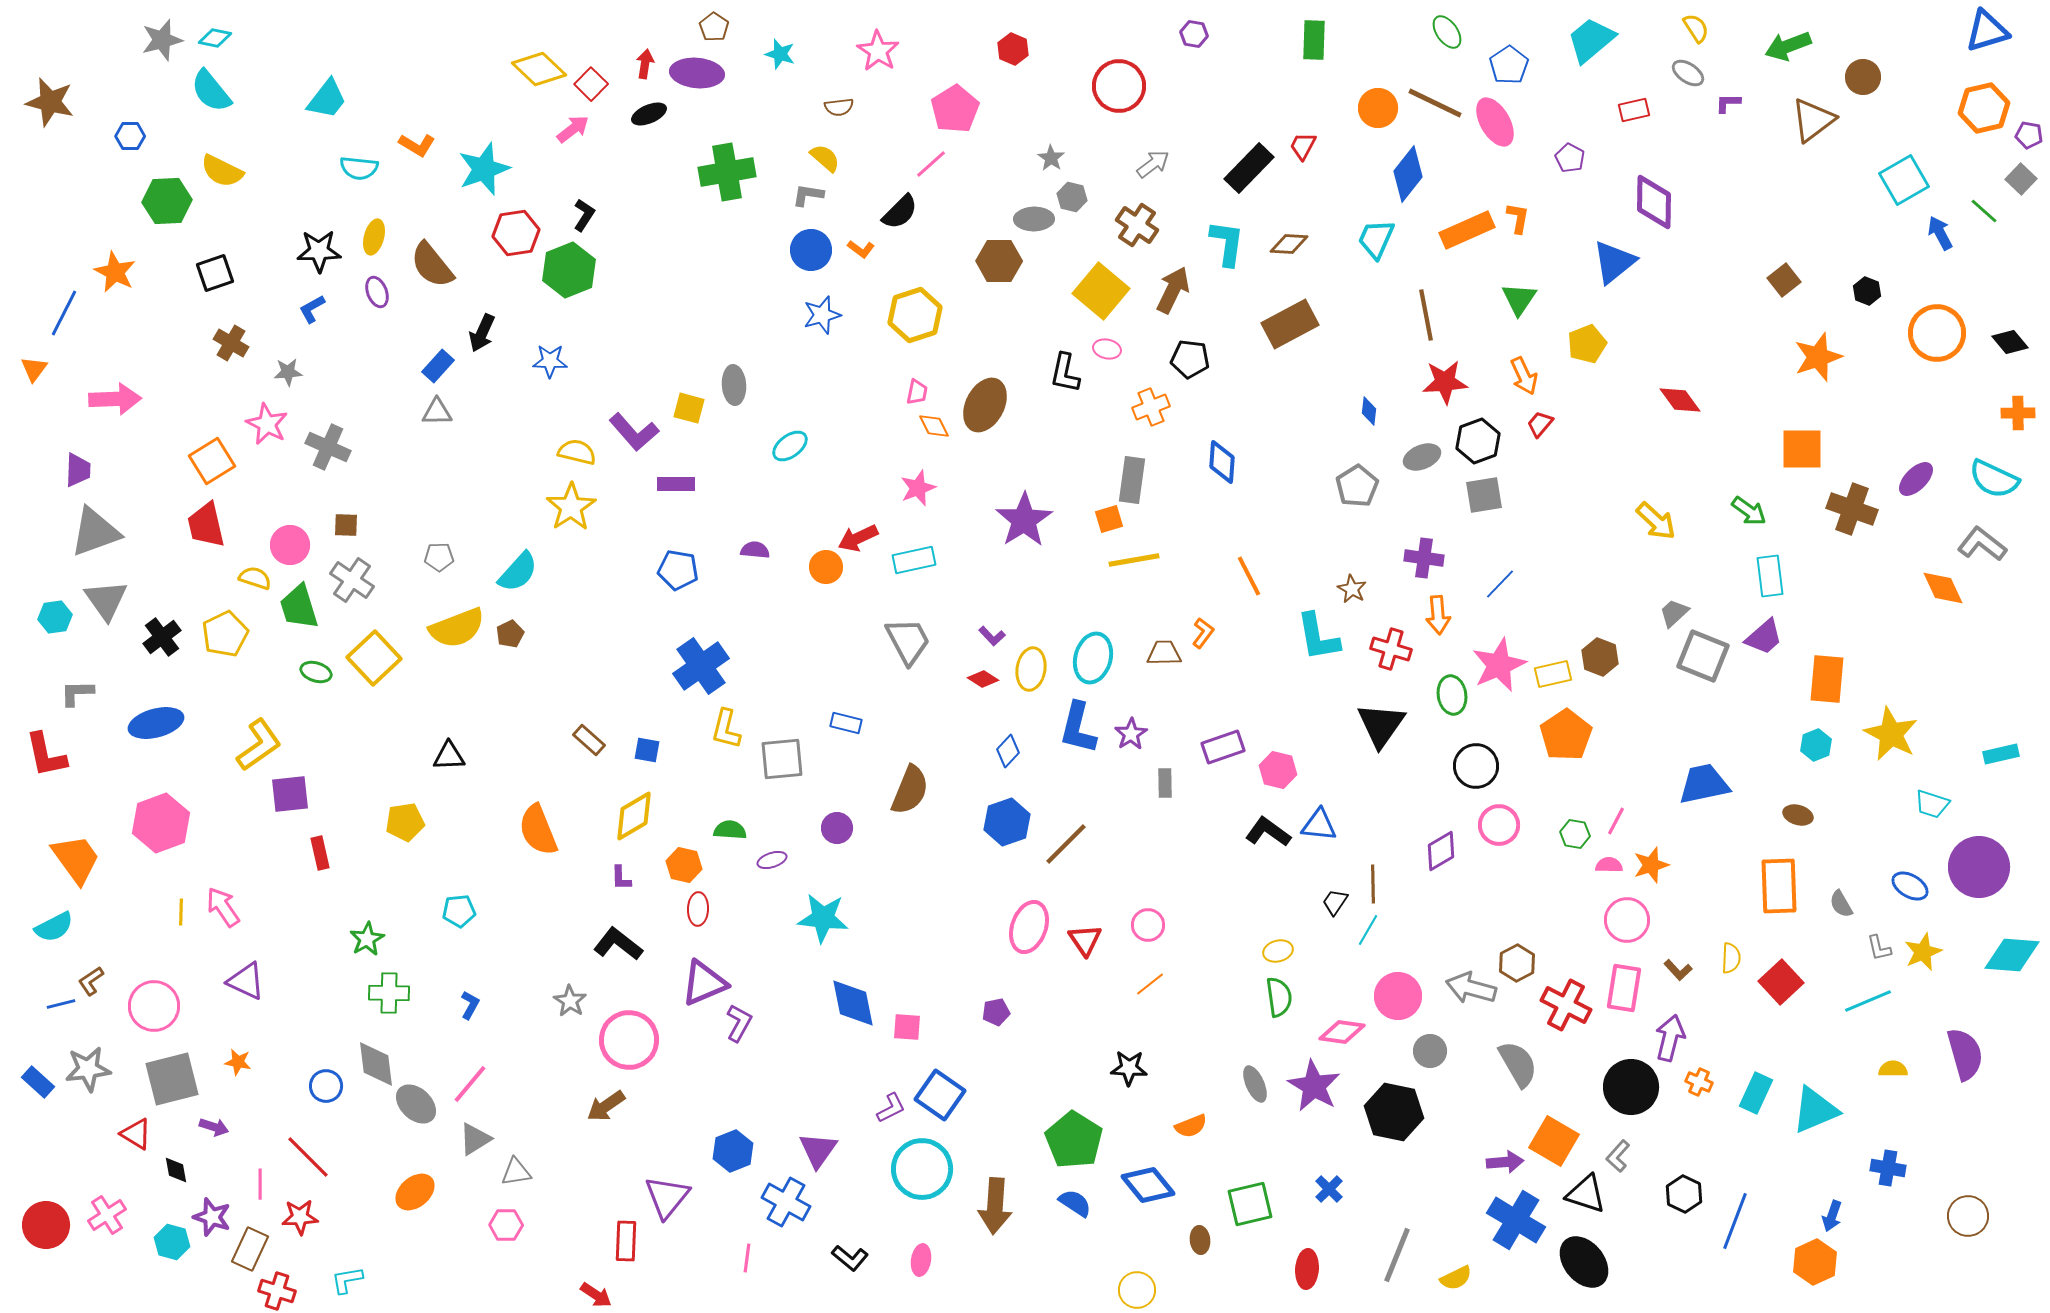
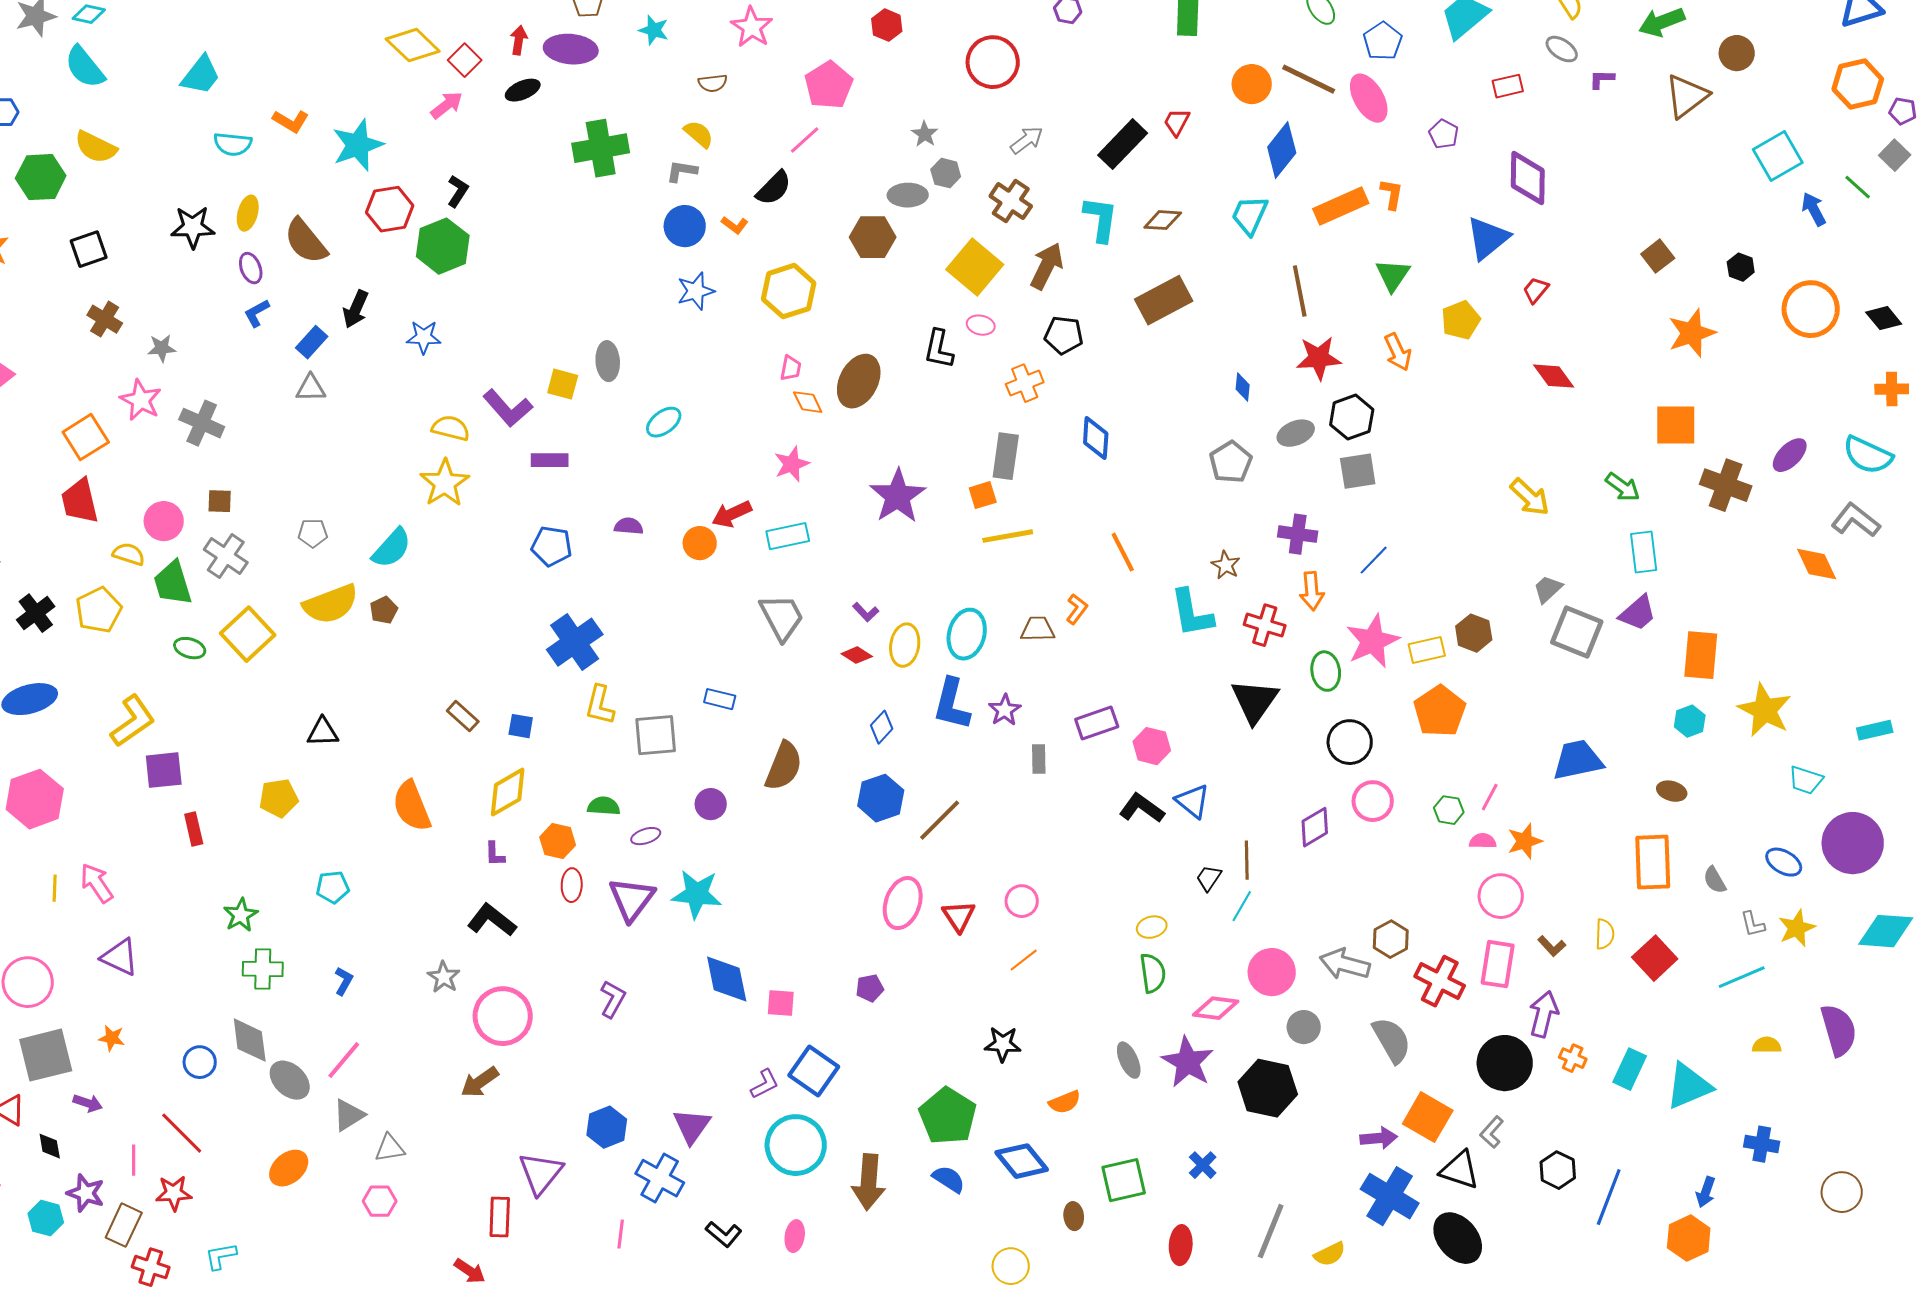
blue L-shape: (312, 309) -> (257, 313), moved
red trapezoid: (1540, 424) -> (1536, 290), moved
blue triangle: (1319, 825) -> (1193, 801), turned 33
purple triangle: (704, 983) -> (632, 899), moved, turned -30

